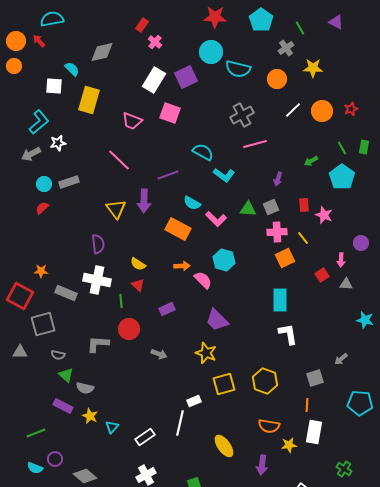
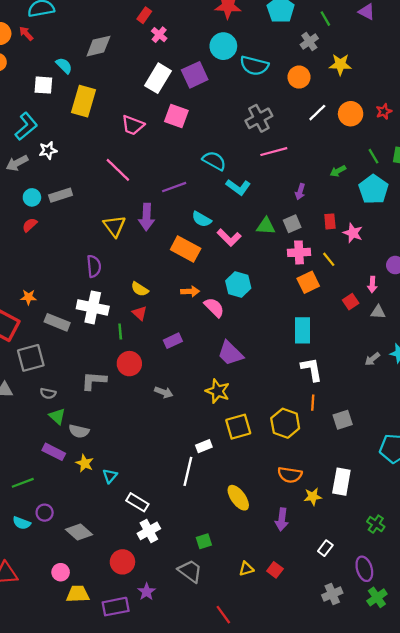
gray arrow: (341, 359) -> (372, 359), moved
orange line: (307, 405) -> (313, 403), moved
white rectangle: (145, 437) -> (137, 502), moved, turned 66

